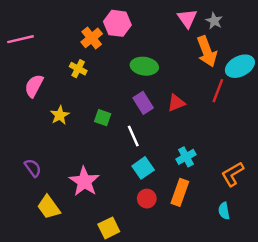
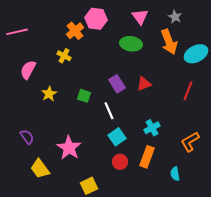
pink triangle: (187, 18) -> (140, 17), moved
green ellipse: (144, 66) -> (131, 44), moved
red line: (218, 91) -> (188, 91), moved
cyan semicircle: (224, 211) -> (175, 174), moved

